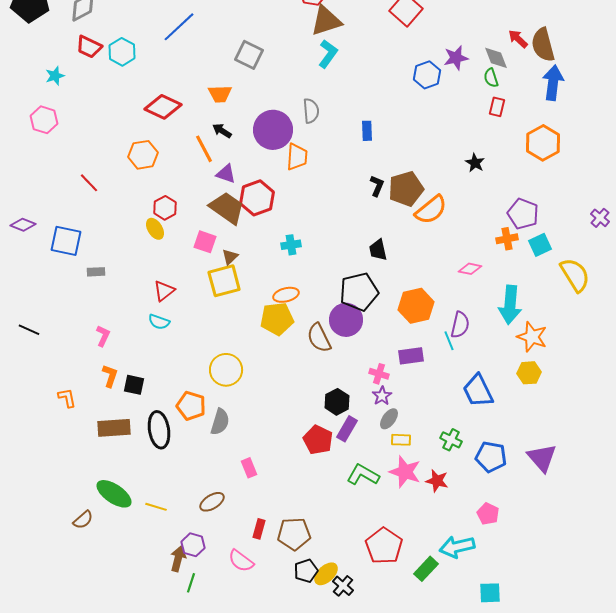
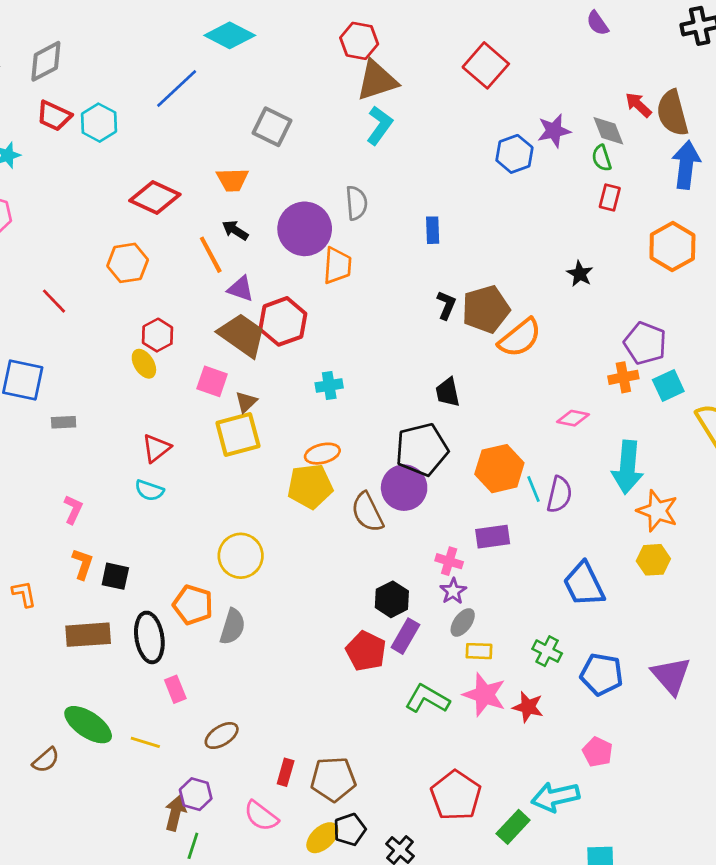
cyan line: (449, 341) -> (533, 489), moved
pink rectangle: (249, 468) -> (175, 689), moved
yellow ellipse: (326, 574) -> (322, 838), moved

